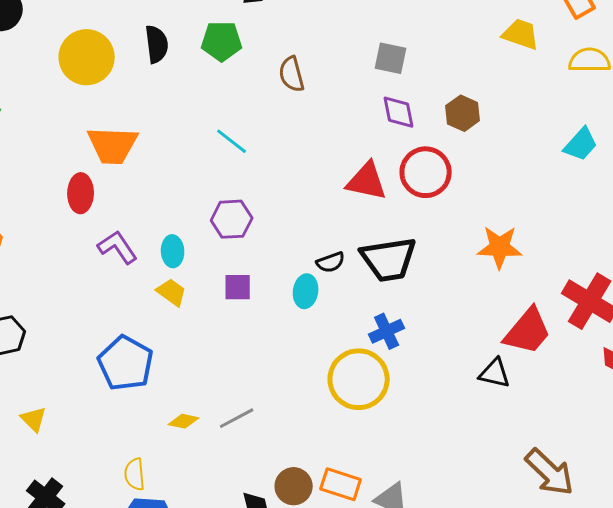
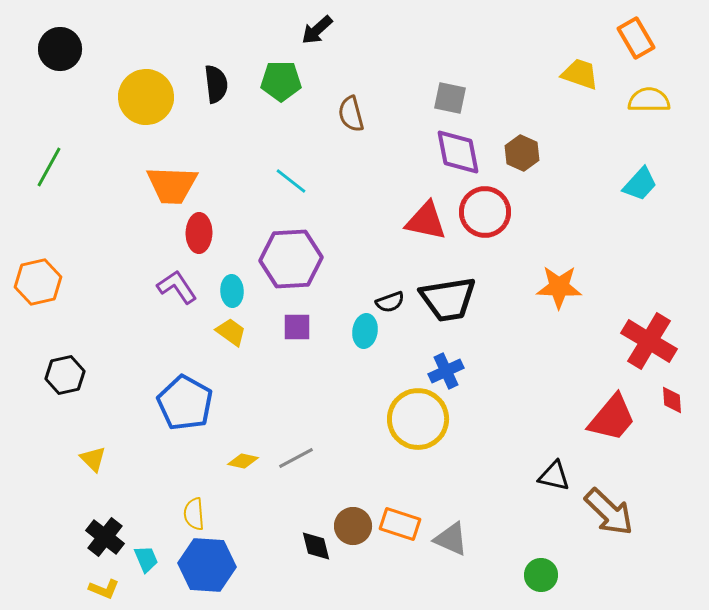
purple diamond: (399, 112) -> (458, 152), size x1.4
red ellipse: (81, 193) -> (199, 233), moved
purple hexagon: (232, 219) -> (291, 259), size x1.5
red trapezoid: (528, 331) -> (612, 418), moved
black triangle: (495, 373) -> (554, 476), moved

